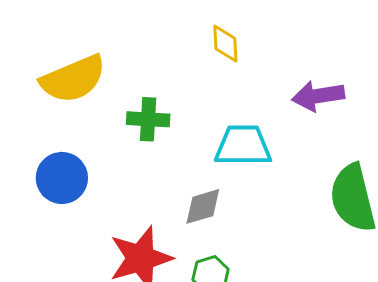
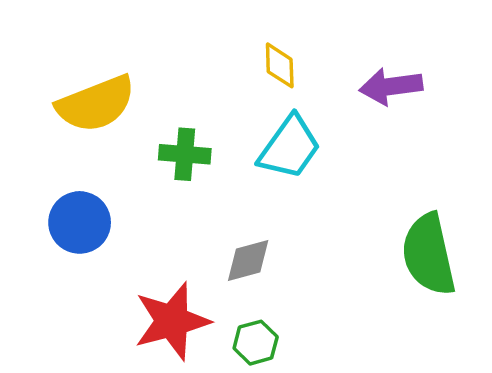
purple arrow: (318, 96) -> (391, 86), moved
cyan trapezoid: (243, 146) -> (290, 147), moved, turned 124

